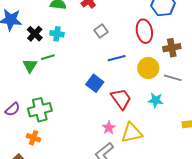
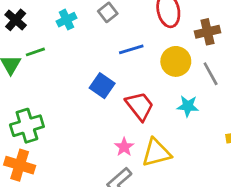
cyan cross: (57, 34) -> (67, 20), moved, turned -32
gray line: (173, 78) -> (211, 74), turned 48
orange cross: (33, 138) -> (20, 165), size x1.5

